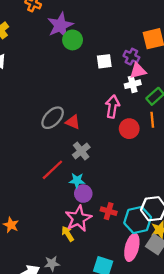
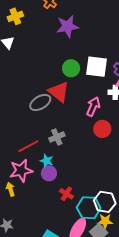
green circle: (73, 40) -> (71, 68), moved
white square: (104, 61) -> (96, 67), size x1.6
red triangle: (73, 122) -> (59, 92), moved, size x1.6
pink star: (78, 218) -> (21, 171), moved
yellow arrow: (68, 234) -> (10, 189), moved

